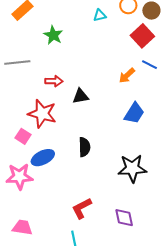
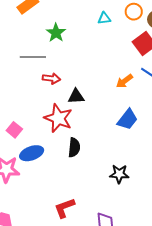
gray line: (17, 62) -> (33, 57), moved
red star: (42, 114) -> (58, 118), moved
black star: (132, 168) -> (119, 174), size x0.7

